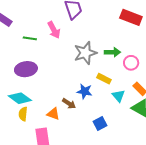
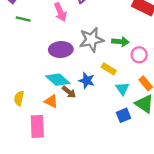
green line: (30, 38) -> (23, 19), moved
purple ellipse: (26, 69) -> (61, 49), moved
cyan diamond: (20, 98) -> (58, 80), moved
blue square: (100, 124) -> (123, 115), moved

